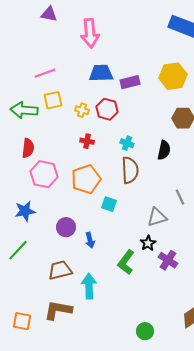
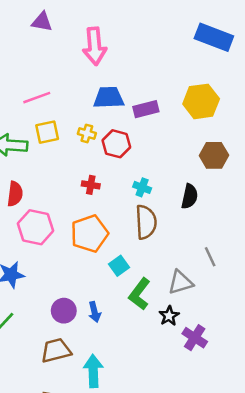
yellow cross: (82, 110) -> (87, 134), moved
cyan square: (109, 204) -> (119, 266), turned 35
purple circle: (66, 227) -> (64, 311), moved
green L-shape: (126, 262) -> (139, 294), moved

